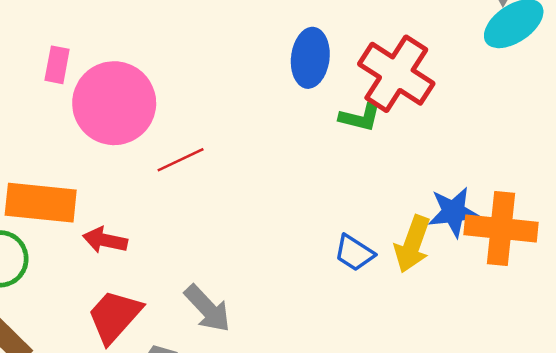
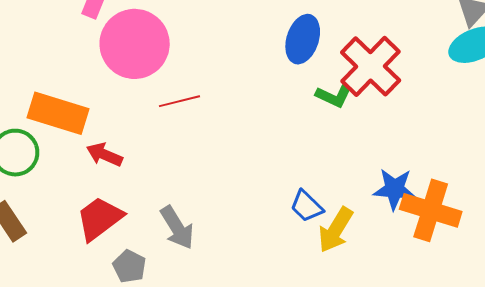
yellow arrow: (412, 244) -> (336, 230), moved

